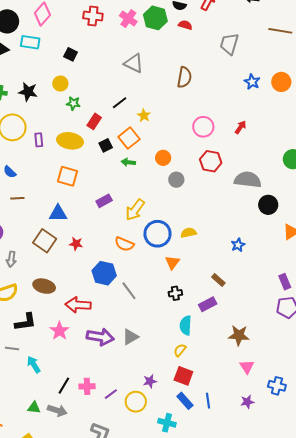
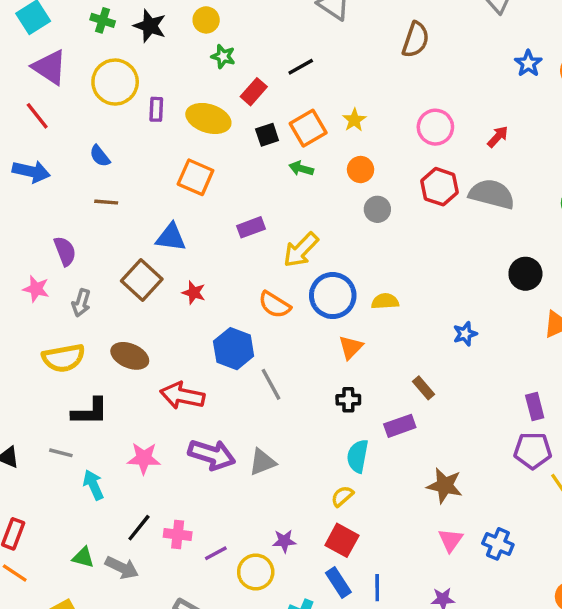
yellow star: (144, 116) -> (354, 120), moved
gray semicircle: (248, 180) -> (492, 194), moved
pink star: (59, 331) -> (144, 458), moved, turned 30
blue cross: (277, 386) -> (498, 544), moved

